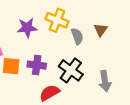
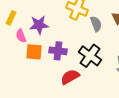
purple star: (27, 28) -> (39, 25), moved

